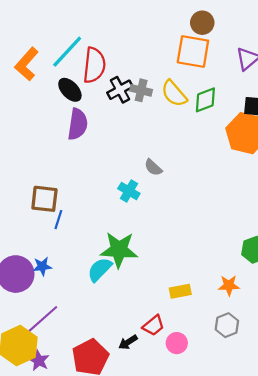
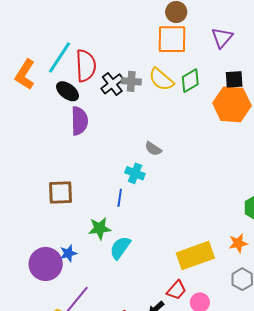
blue line: (58, 220) -> (120, 198), moved
green star: (119, 250) -> (100, 228), moved, size x0.7
yellow rectangle: (180, 291) -> (195, 256), size x1.8

